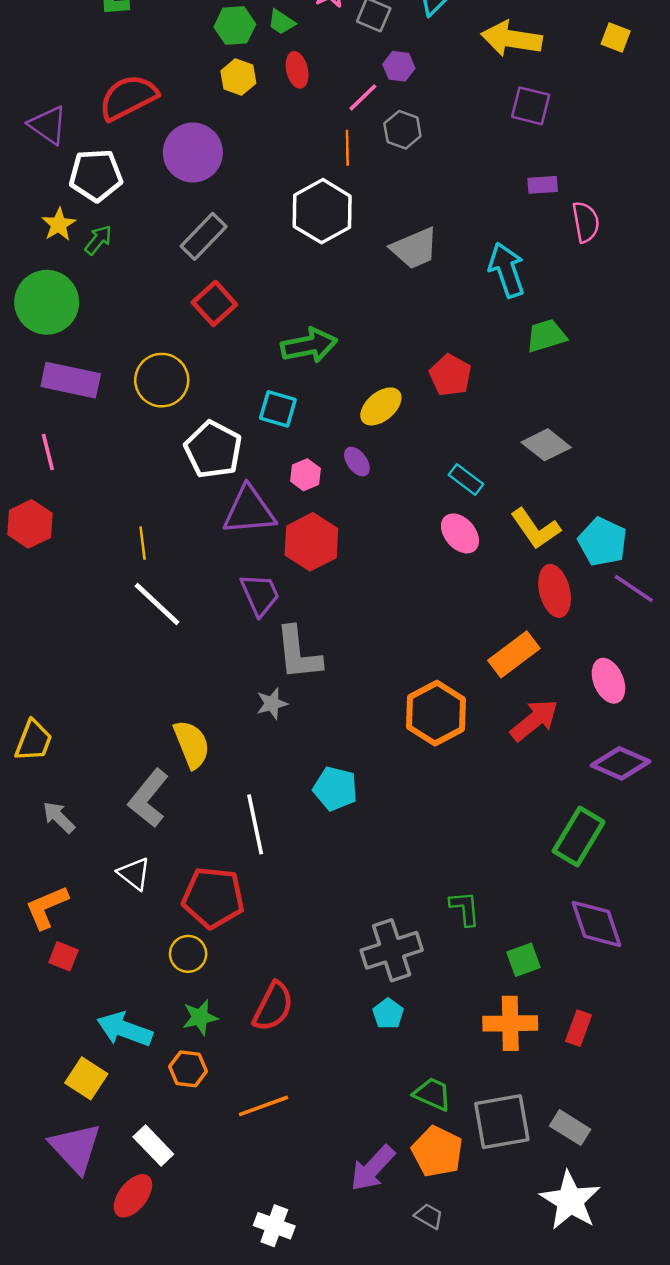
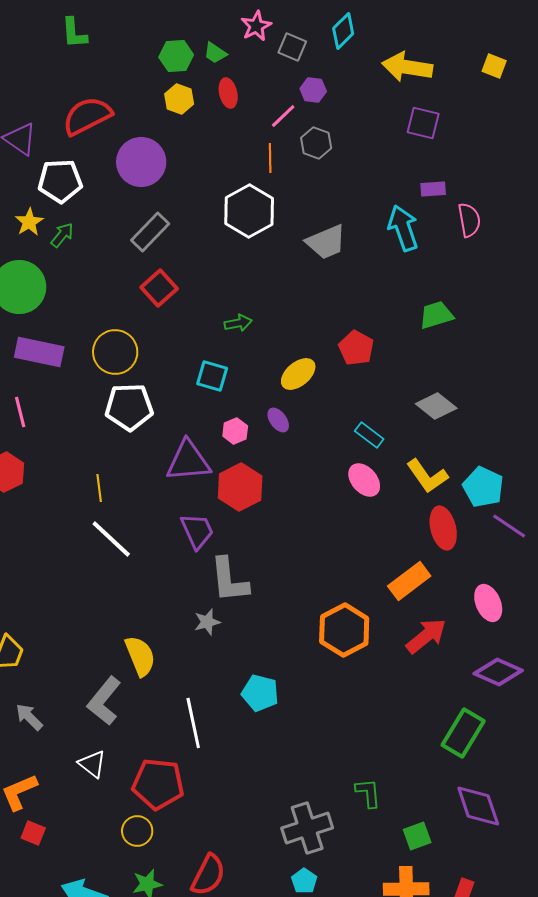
cyan arrow: (507, 270) -> (403, 228), moved
green arrow: (309, 345) -> (238, 323), size x0.6
white pentagon: (213, 450) -> (129, 407), moved, turned -30

